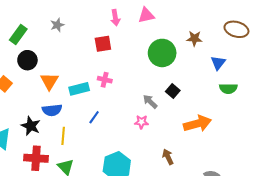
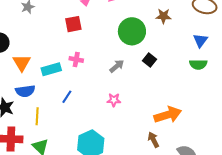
blue triangle: (218, 63) -> (200, 40), moved
black square: (173, 91) -> (149, 60), moved
gray arrow: (150, 102) -> (117, 66), moved, turned 98
orange arrow: (197, 124) -> (168, 115), moved
brown arrow: (168, 157) -> (153, 140), moved

